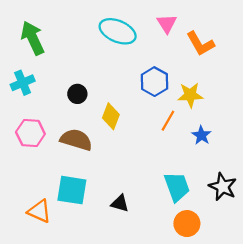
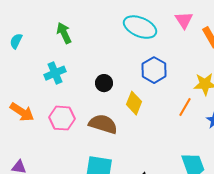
green arrow: (33, 38) -> (64, 33), size x0.7
blue hexagon: (154, 82) -> (154, 70), moved

